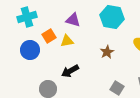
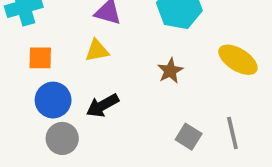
orange square: (49, 36) -> (40, 58), moved, turned 32
blue circle: (30, 50) -> (53, 100), moved

